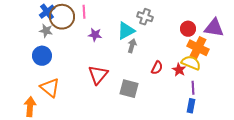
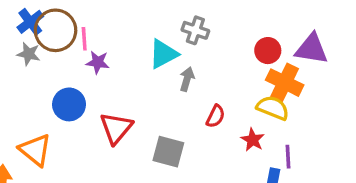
pink line: (84, 12) -> (84, 39), moved
purple star: (95, 35) -> (98, 62), moved
gray arrow: (132, 46) -> (187, 79), moved
blue circle: (42, 56) -> (69, 104), moved
red star: (179, 70) -> (253, 140), moved
purple line: (193, 88) -> (288, 157), moved

